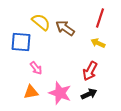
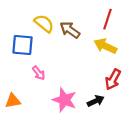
yellow arrow: (98, 43) -> (105, 46), size x1.5
red arrow: (90, 71) -> (113, 79), moved
orange triangle: (31, 92) -> (13, 101), moved

